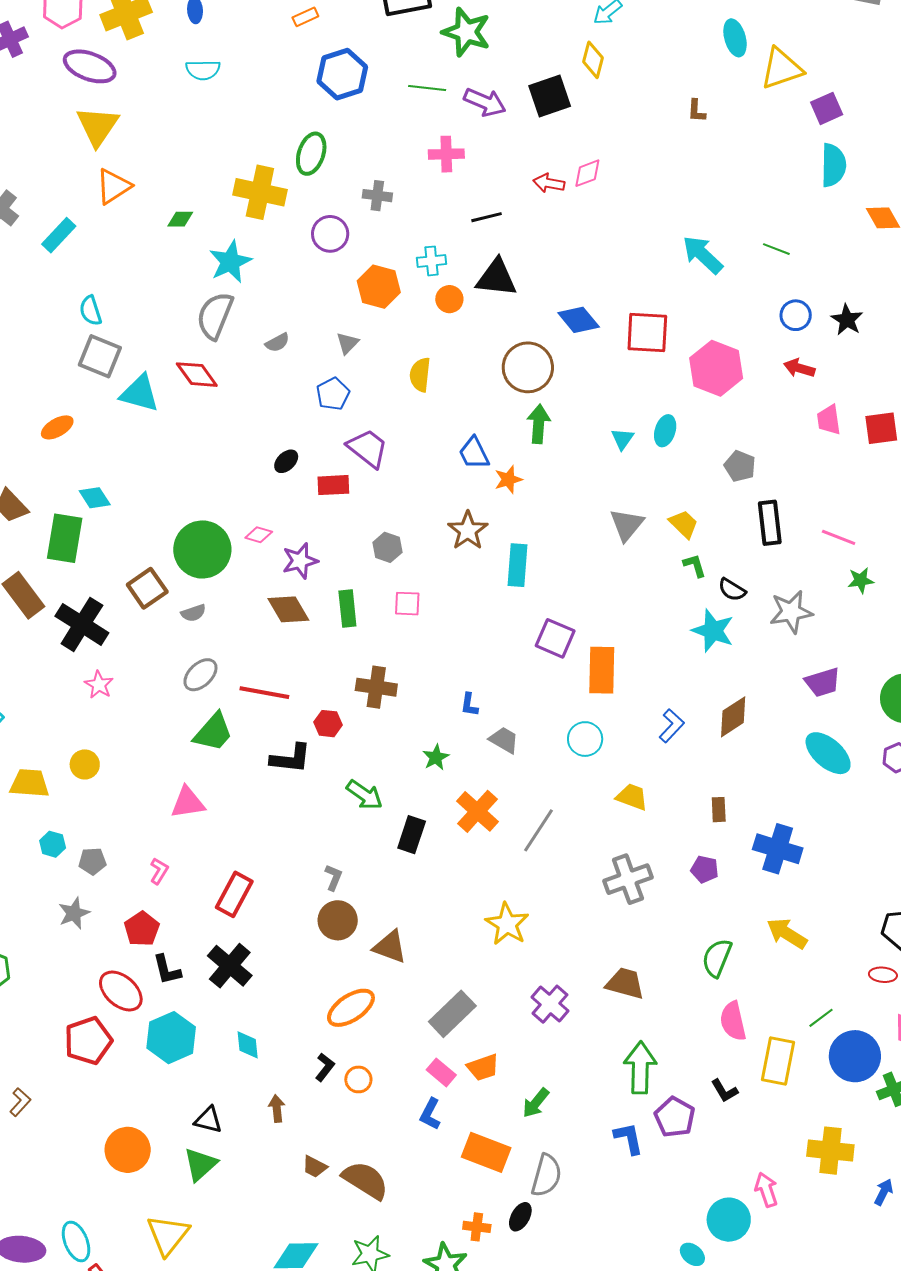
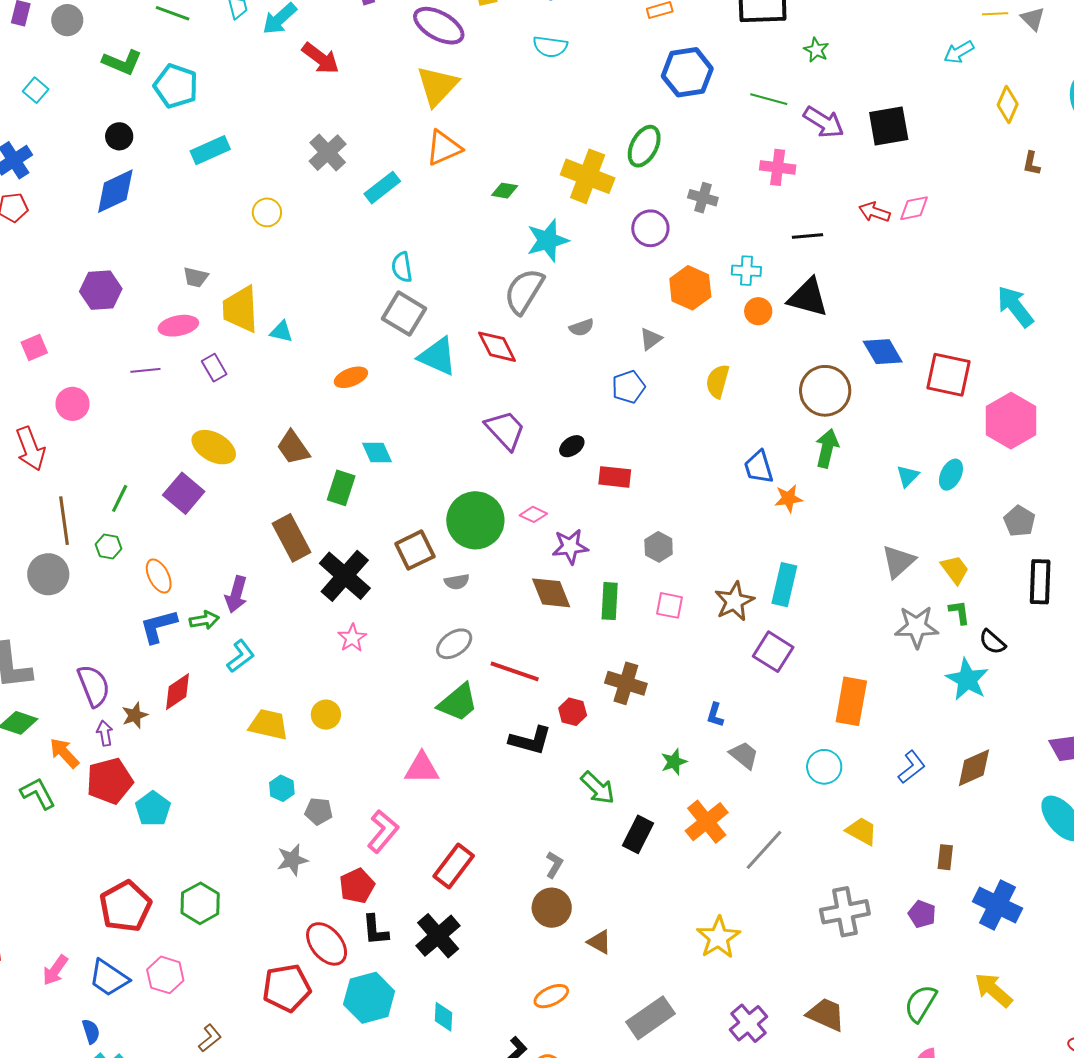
green star: (466, 32) -> (816, 50), size x0.5
yellow diamond: (593, 60) -> (1008, 105), moved
purple trapezoid: (368, 448) -> (505, 430), moved
brown star: (468, 531) -> (734, 601), moved
green rectangle: (65, 538) -> (341, 488), size x0.7
gray star: (791, 612) -> (917, 627), moved
purple square: (555, 638) -> (773, 652), moved
pink L-shape: (159, 871) -> (383, 831), size x1.6
brown triangle: (390, 947) -> (599, 942), size x0.7
orange ellipse: (351, 1008) -> (551, 996), size x0.7

